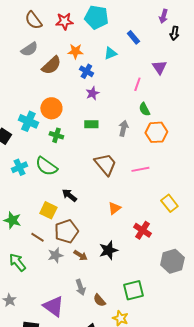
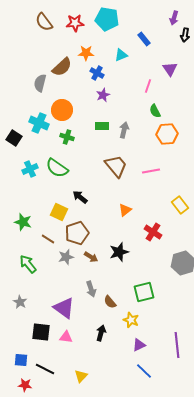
gray semicircle: (29, 49) -> (40, 83), moved, turned 138
gray arrow: (123, 128) -> (124, 130), moved

